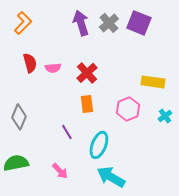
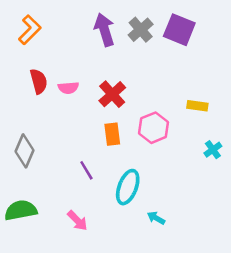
yellow rectangle: (153, 82) -> (197, 106), size x0.7
pink hexagon: (128, 109) -> (154, 128), moved
cyan arrow: (111, 177) -> (156, 218), moved, size x0.5

